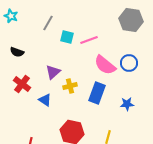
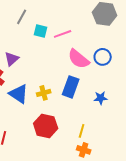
purple triangle: (53, 72) -> (12, 59), moved
yellow cross: (70, 86) -> (44, 93), moved
blue triangle: (45, 100) -> (19, 94), size x1.5

